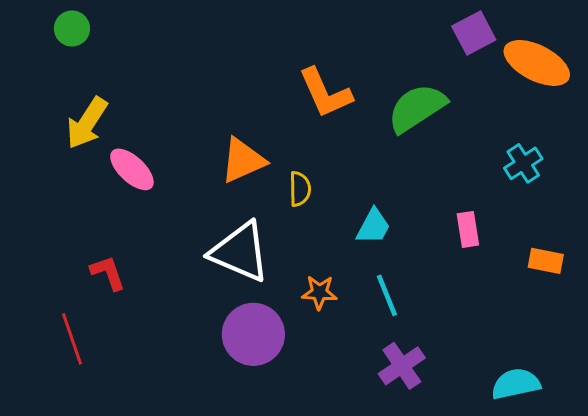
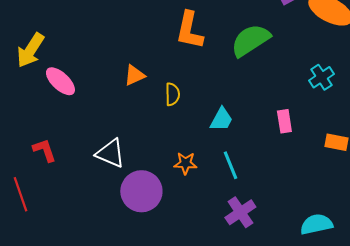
orange L-shape: (325, 93) -> (189, 30), turned 36
orange triangle: (243, 160) -> (134, 75), size x0.7
white triangle: (240, 252) -> (110, 153), moved, size x0.7

